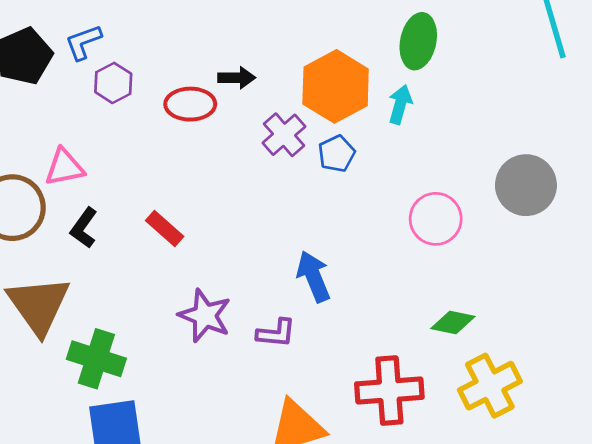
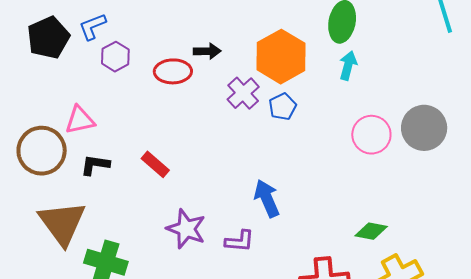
cyan arrow: (400, 104) -> (348, 65), moved
pink circle: (436, 219) -> (371, 135), moved
black L-shape: (84, 228) -> (95, 165), turned 64

